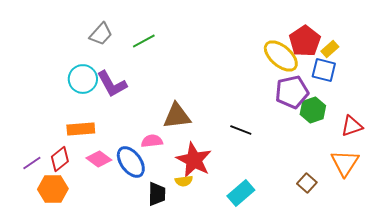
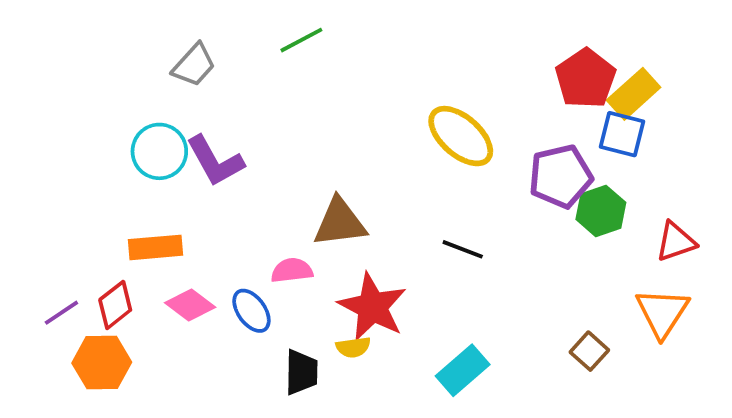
green line: (144, 41) -> (301, 40), moved
yellow rectangle: (330, 49) -> (634, 94), size x1.5
yellow ellipse: (281, 56) -> (461, 136), moved
blue ellipse: (131, 162) -> (251, 311), size x0.7

